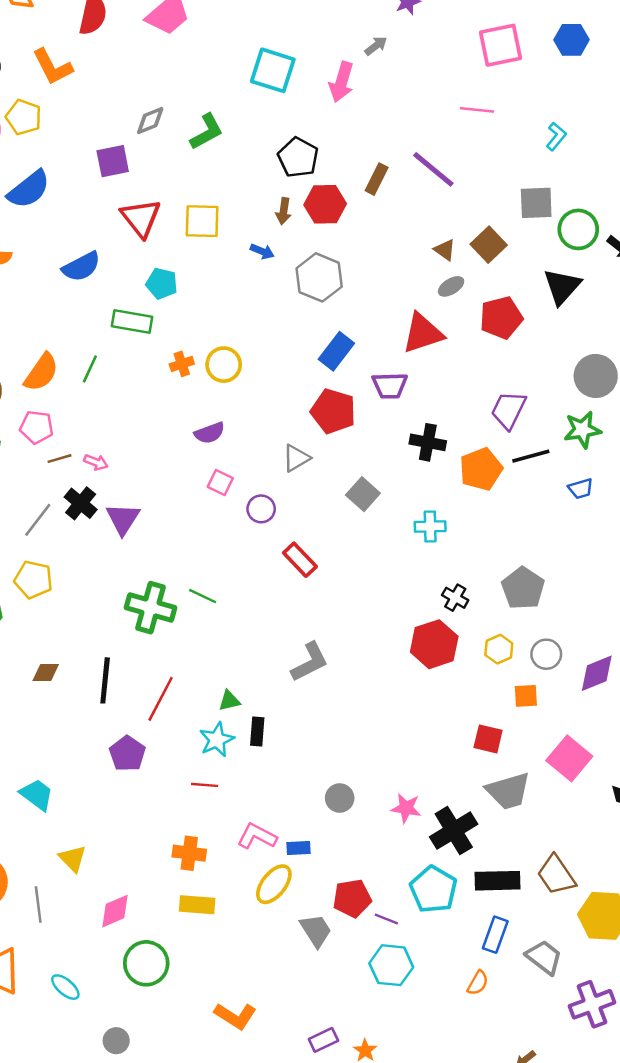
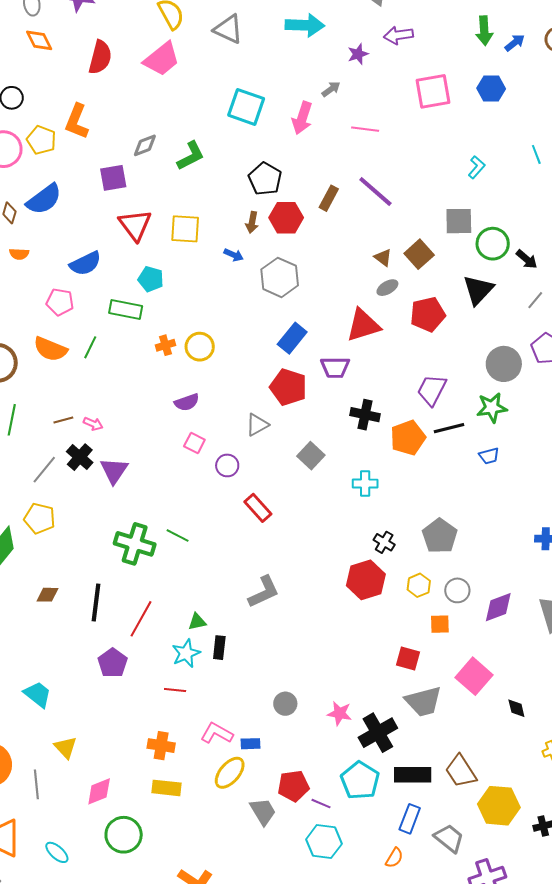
orange L-shape: (53, 67) -> (77, 121), moved, turned 48
pink line: (477, 110) -> (365, 129), moved
orange semicircle: (41, 372) -> (50, 349), turned 76
pink pentagon: (37, 427) -> (60, 302), moved

